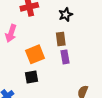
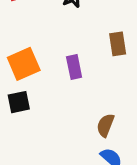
brown rectangle: (61, 39) -> (118, 44), moved

